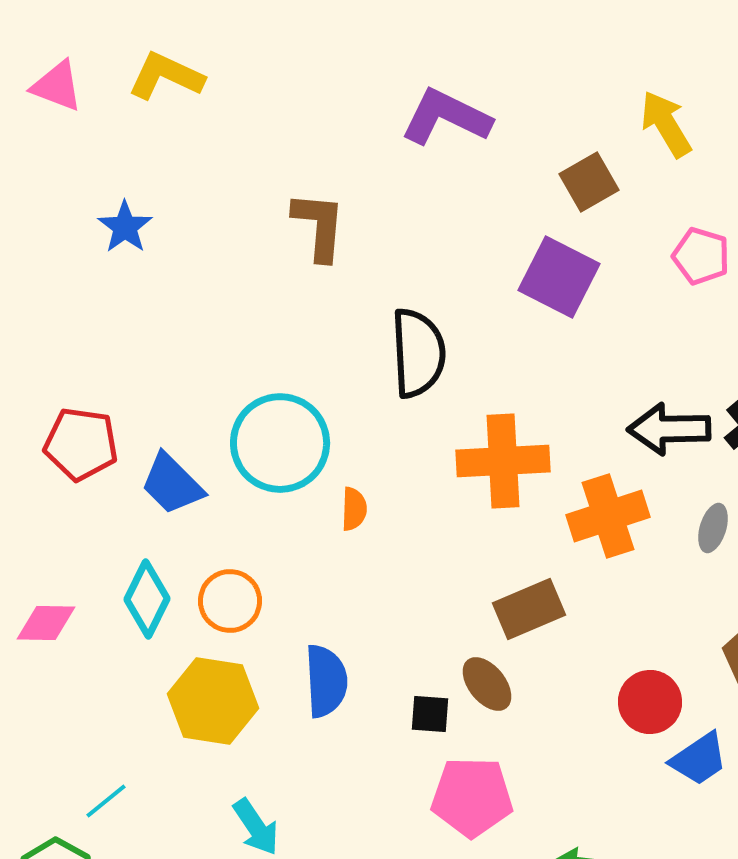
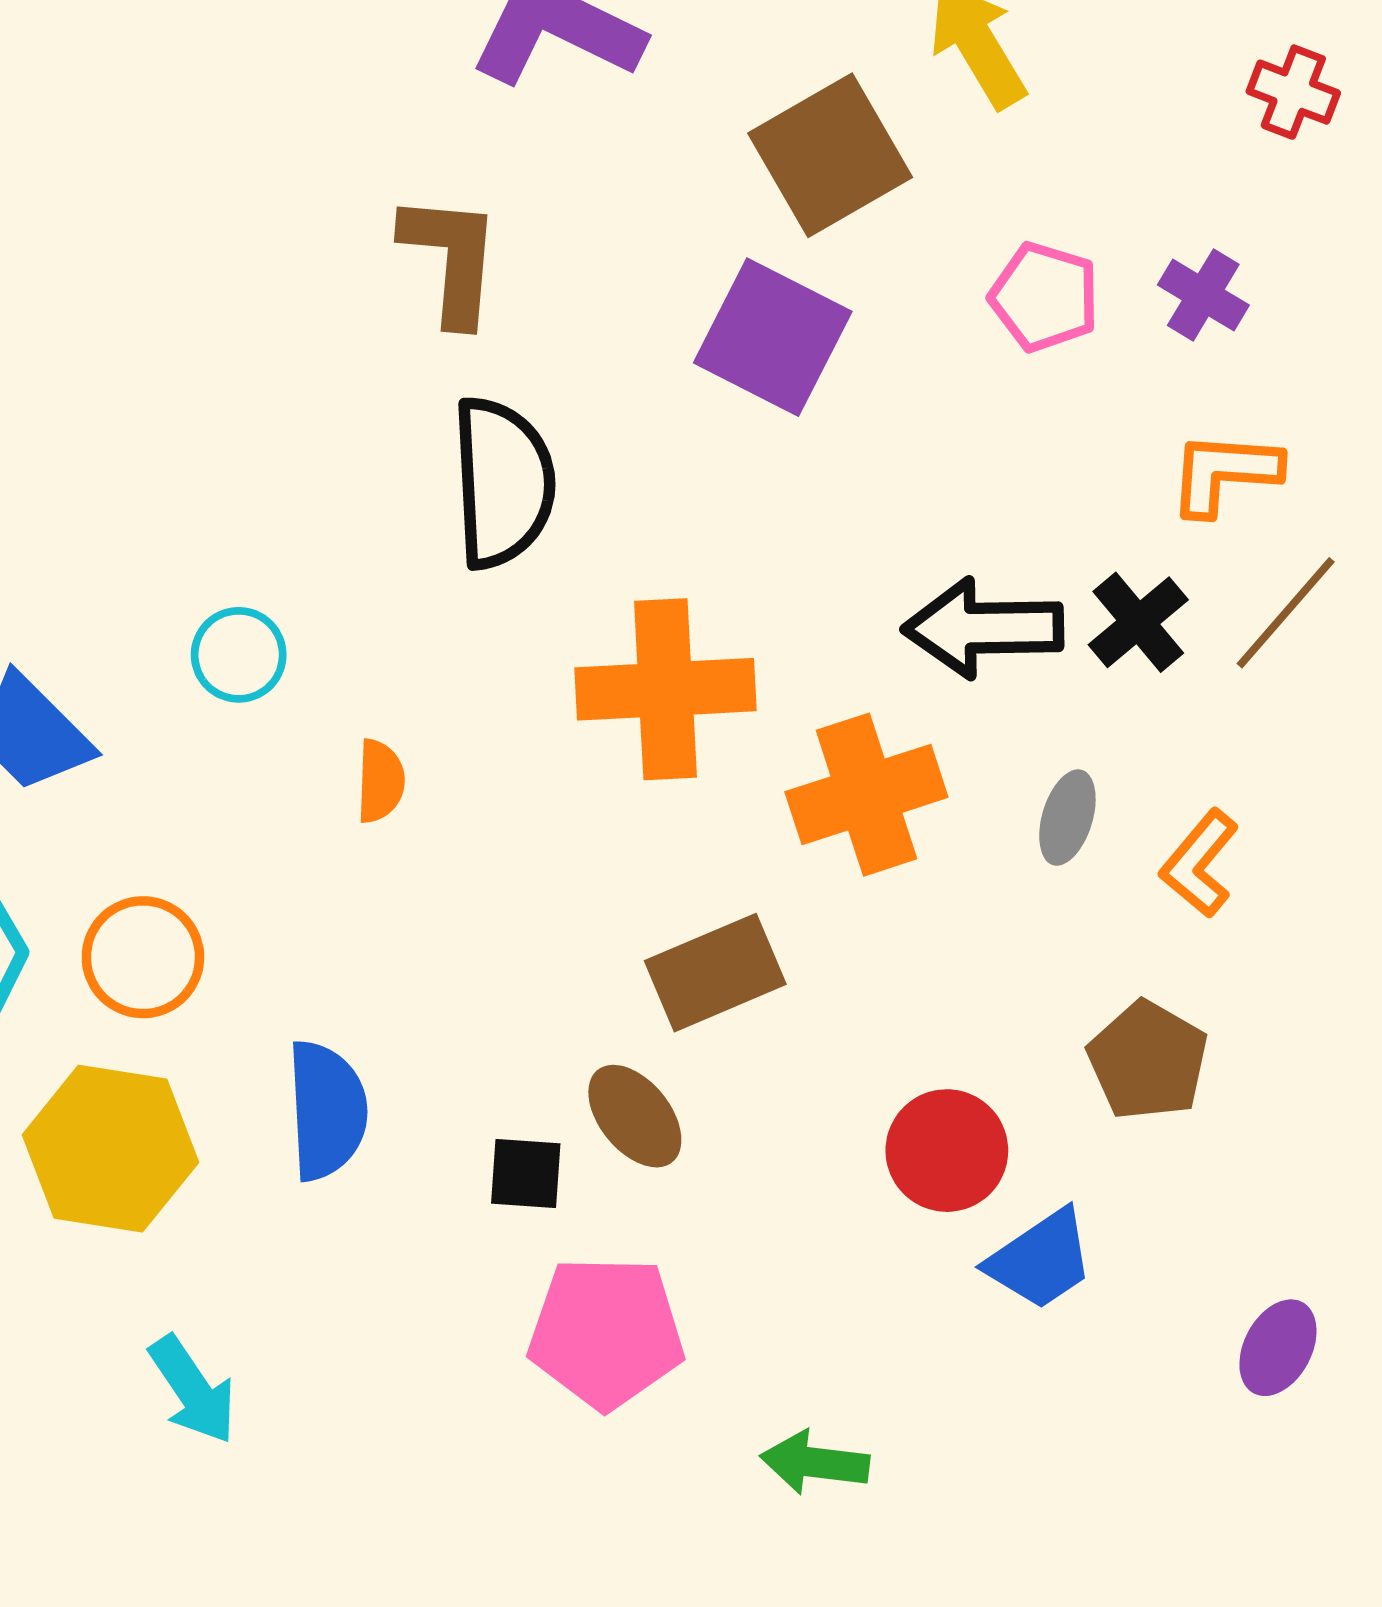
brown square: (589, 182) -> (830, 155), size x1.4
brown L-shape: (319, 226) -> (451, 259), moved
cyan circle: (280, 443) -> (239, 655), size x0.5

